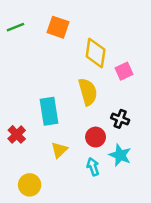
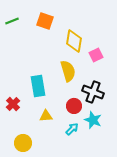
black cross: (120, 119) -> (93, 92), size x1.5
yellow triangle: (59, 150) -> (46, 116), turned 40
cyan arrow: (93, 167) -> (72, 129), turned 64

